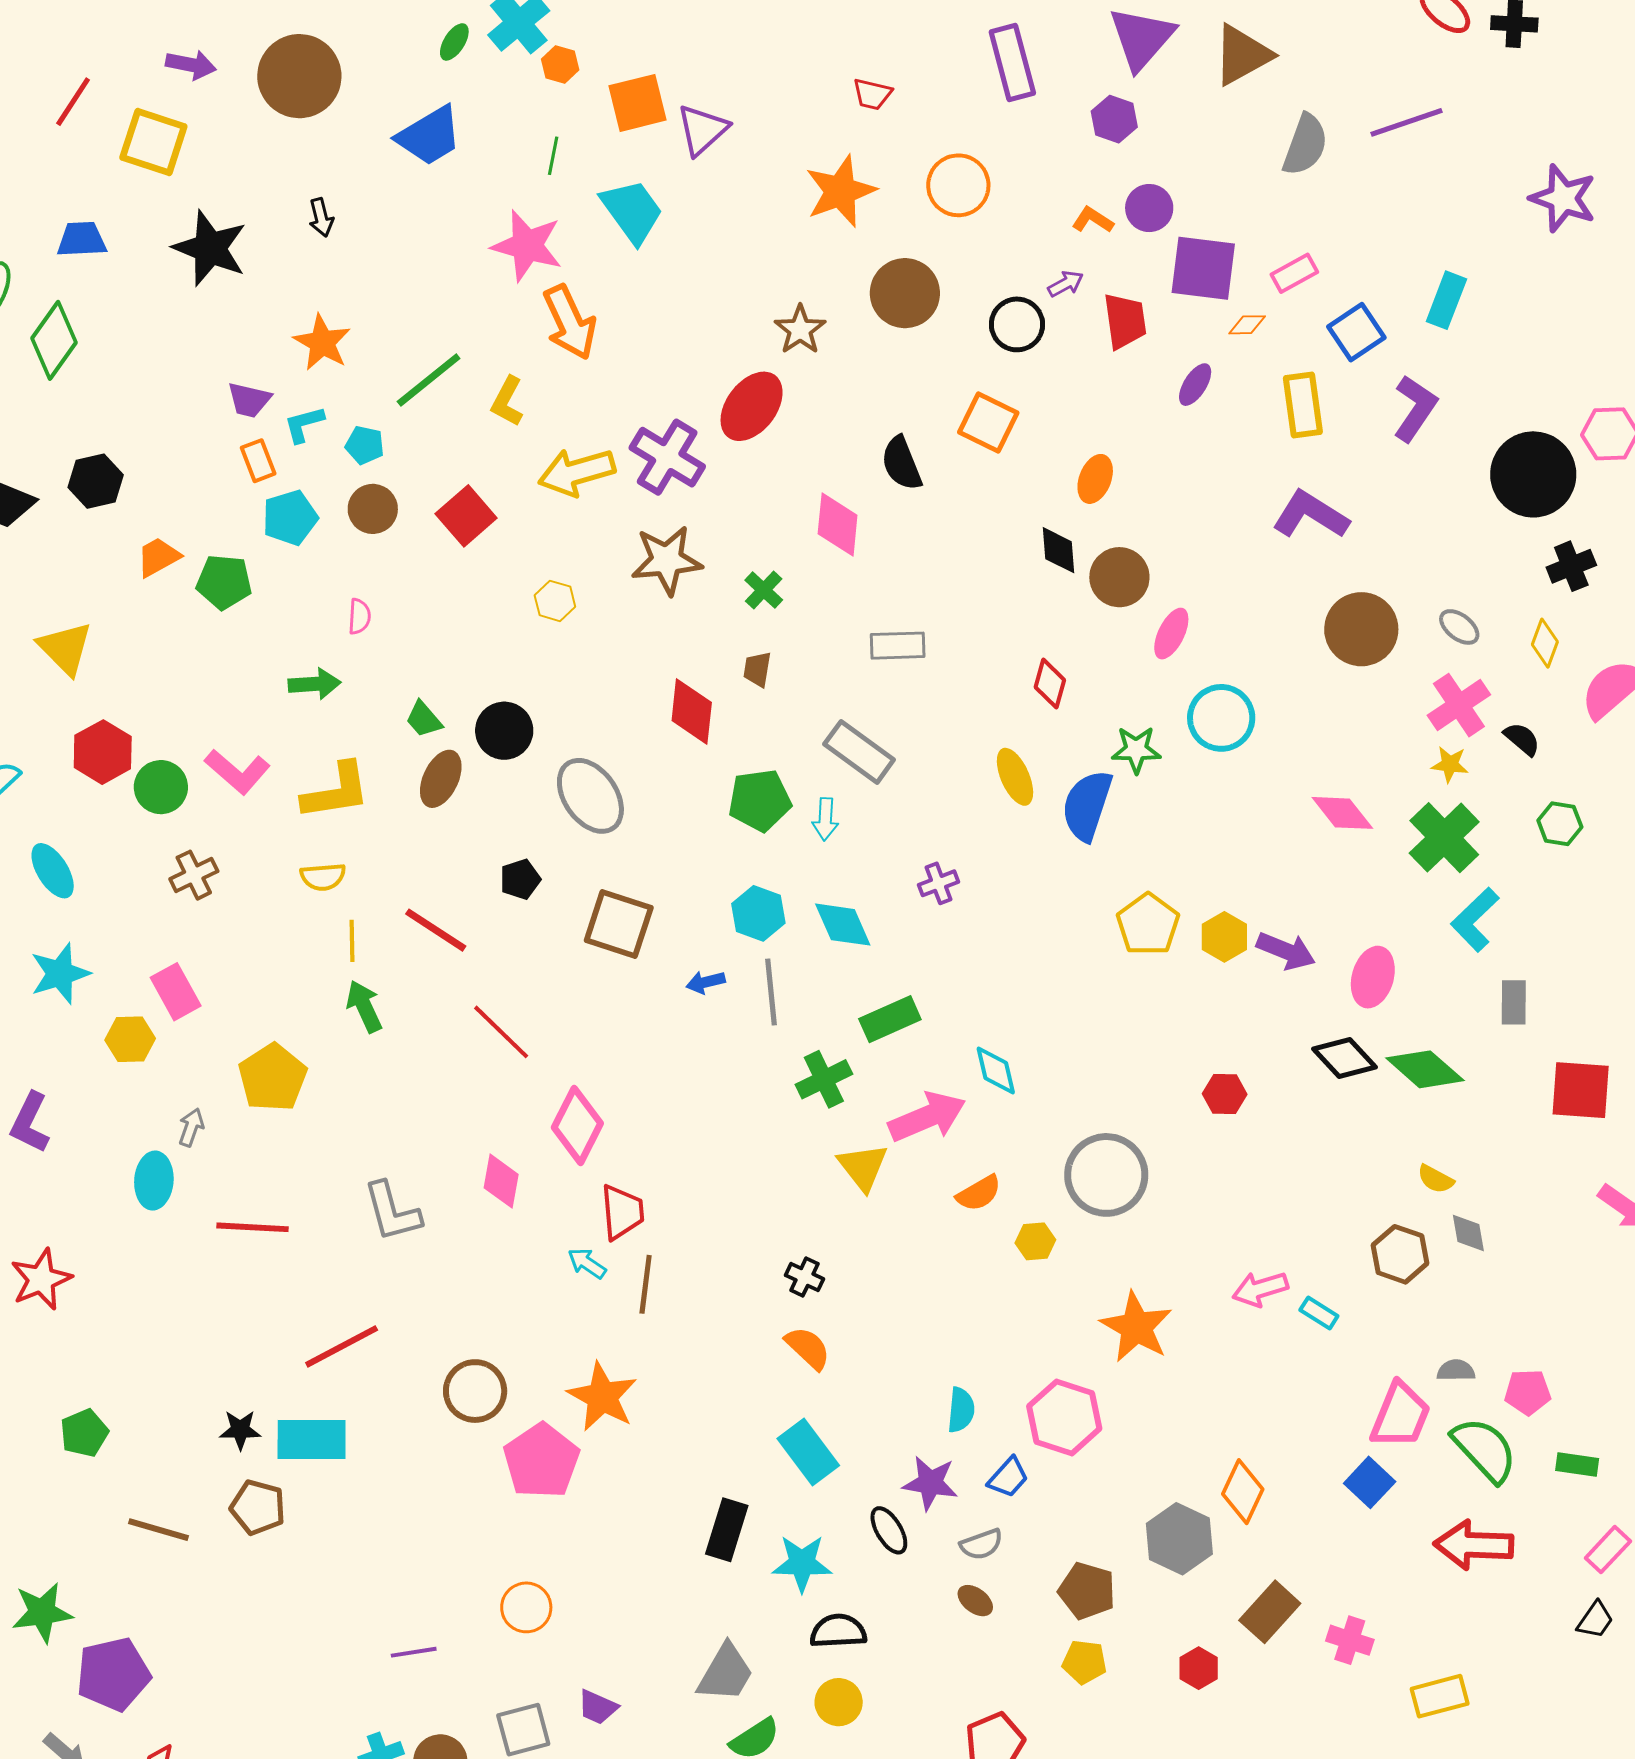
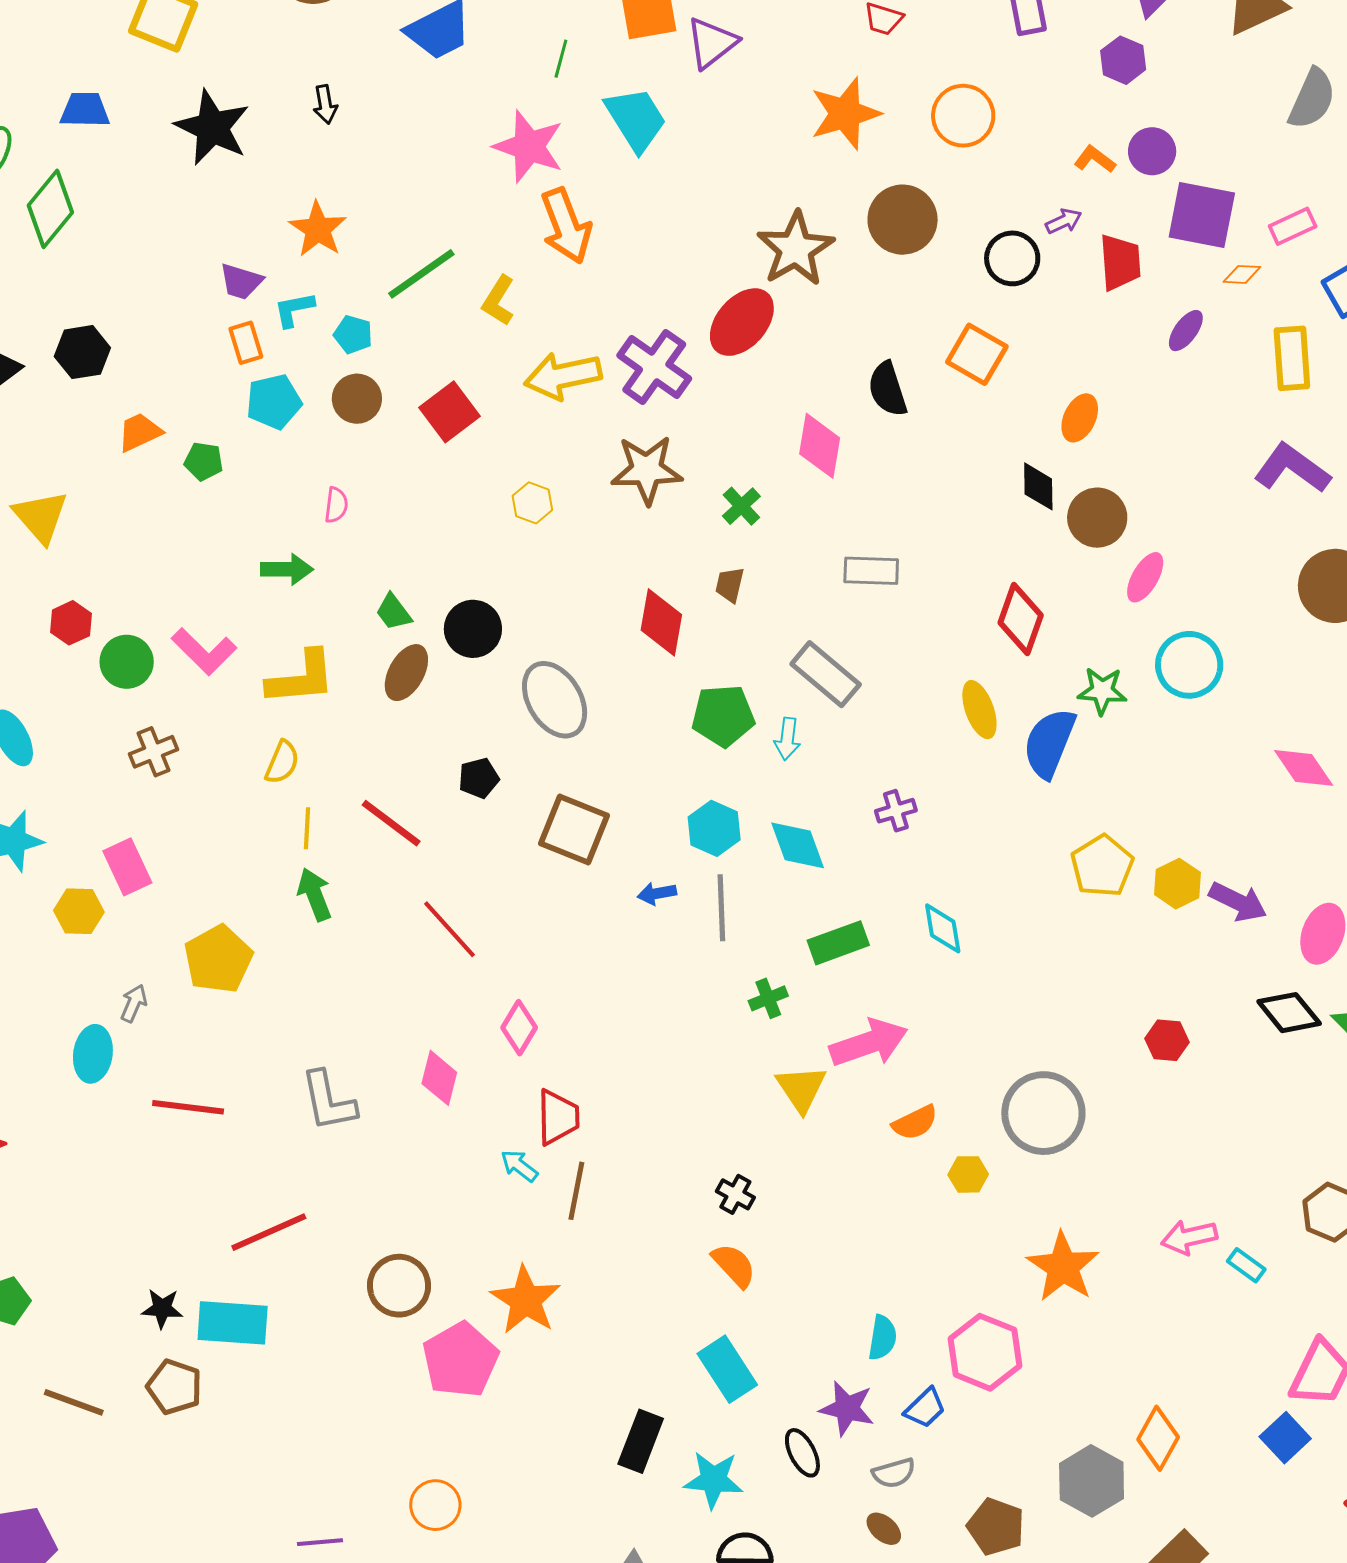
brown star: (800, 330) -> (795, 249), size x1.5
green pentagon: (224, 582) -> (204, 461), size x0.7
red diamond: (1050, 684) -> (1021, 619), size x1.4
red hexagon: (103, 752) -> (71, 623), size x0.7
yellow semicircle: (323, 877) -> (282, 762), turned -66
cyan diamond: (996, 1071) -> (943, 928), moved
green cross: (824, 1079) -> (768, 998), size x0.7
pink diamond: (577, 1125) -> (519, 1028), size x0.7

